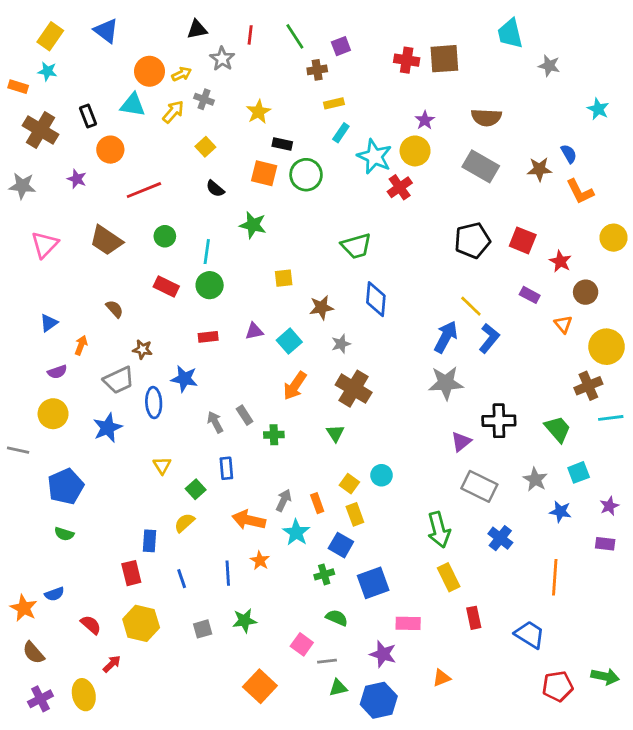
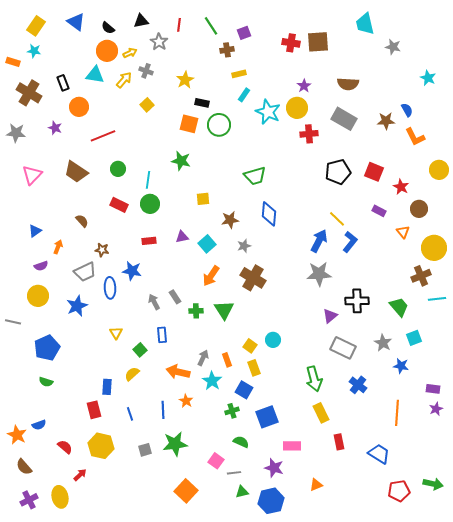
red cross: (400, 187) -> (309, 134), moved, turned 30
black semicircle: (215, 189) -> (108, 28), moved
green triangle: (335, 433) -> (224, 310), moved, size x1.5
purple star: (609, 506) -> (436, 409), moved
green star: (245, 621) -> (175, 444), size x1.4

